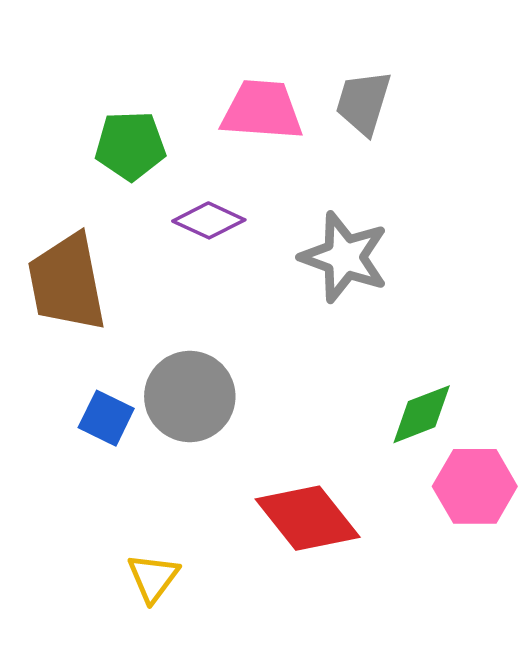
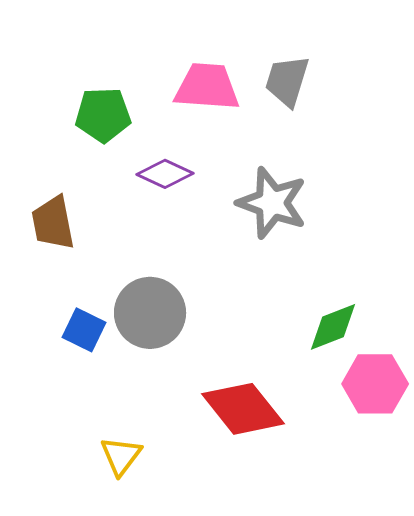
brown trapezoid: (67, 282) -> (53, 223), size x0.7

